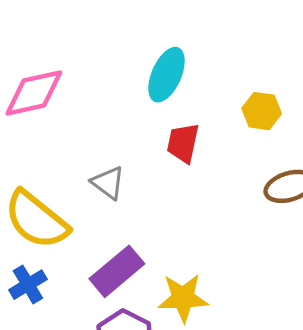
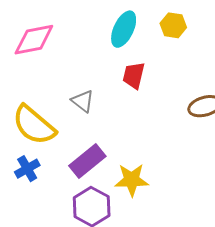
yellow hexagon: (262, 111) -> (173, 25), moved

